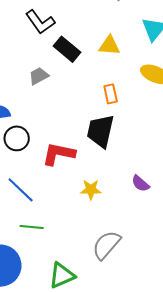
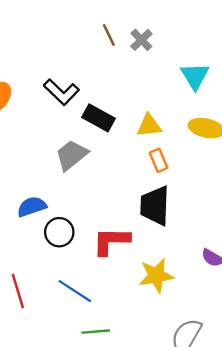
yellow triangle: (109, 46) -> (149, 126), moved
gray trapezoid: (39, 76) -> (71, 155), size x1.4
yellow star: (91, 190) -> (156, 276), size x1.4

